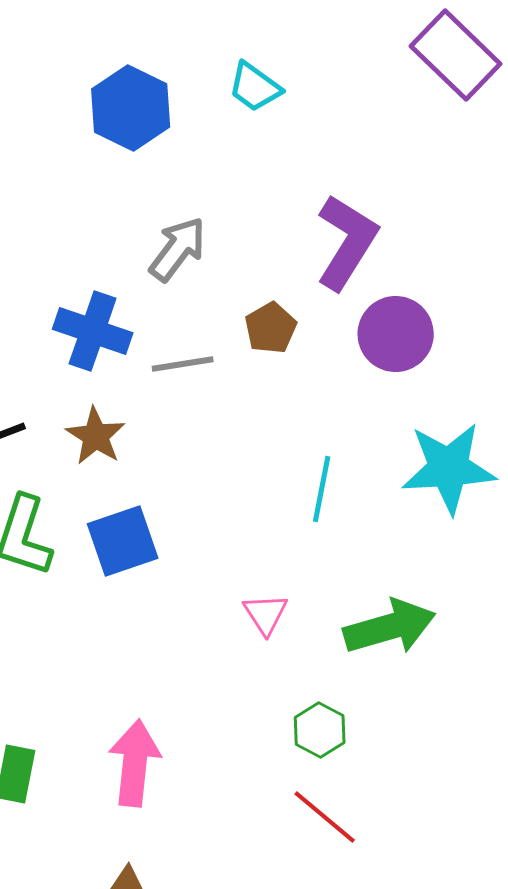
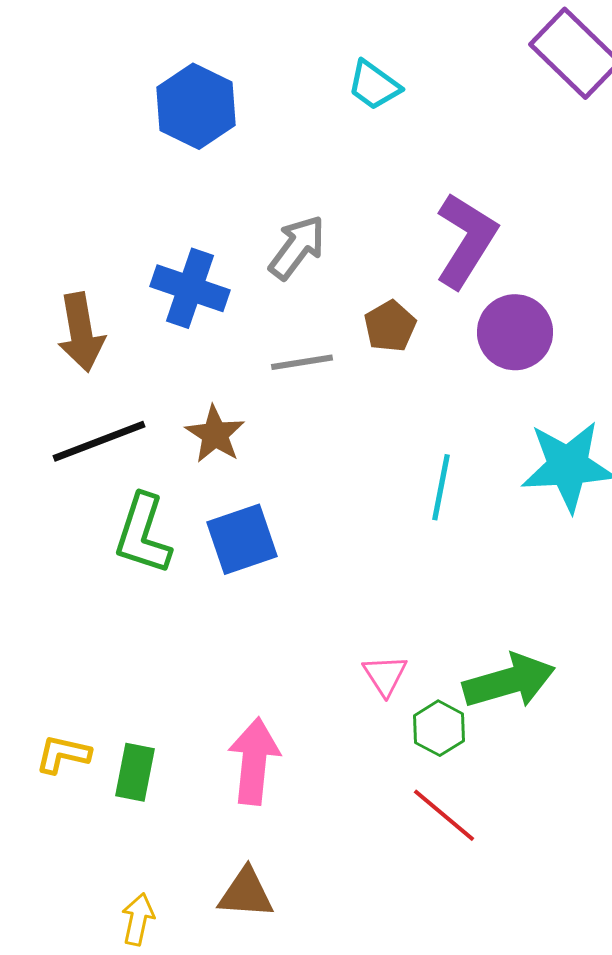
blue hexagon: (131, 108) -> (196, 106), moved
blue cross: (93, 331) -> (190, 288), moved
pink triangle: (266, 614) -> (385, 675), moved
green arrow: (390, 627) -> (509, 681), moved

